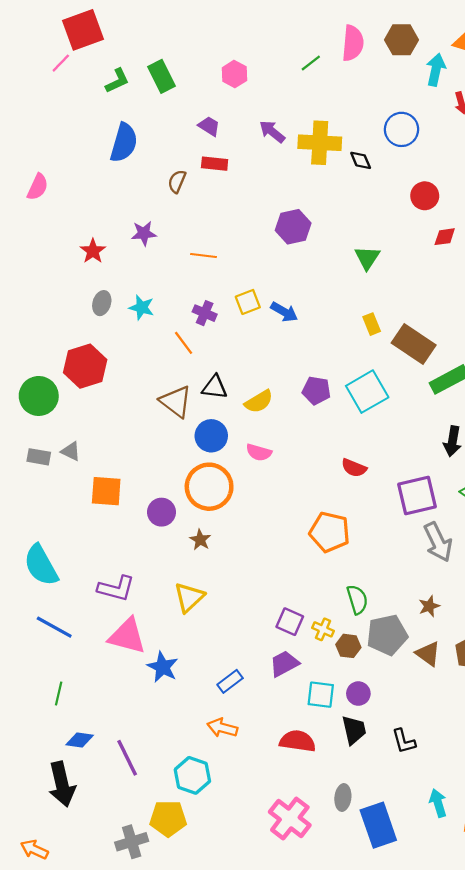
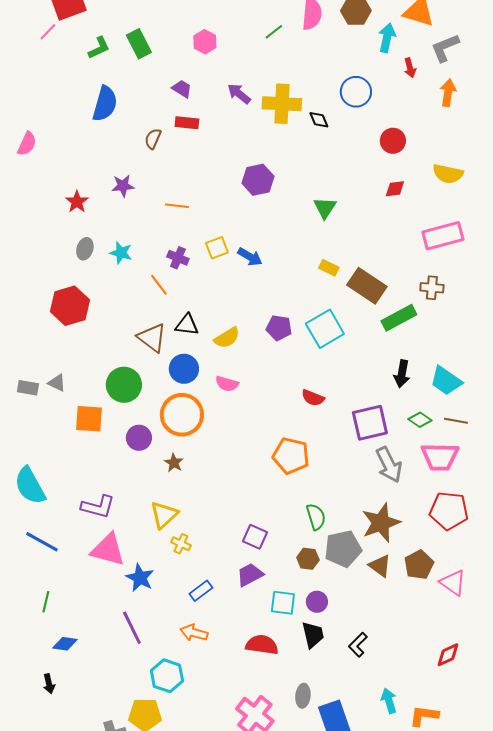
red circle: (425, 196) -> (393, 141), moved
yellow rectangle: (372, 324) -> (329, 268), turned -42
green circle: (39, 396) -> (124, 385), moved
brown star: (429, 606) -> (381, 523), size x2.0
yellow cross: (323, 629) -> (181, 544), moved
black L-shape: (404, 741) -> (358, 645), turned 60
purple line: (127, 758) -> (132, 628), moved
black arrow: (62, 784) -> (49, 684), size x0.5

